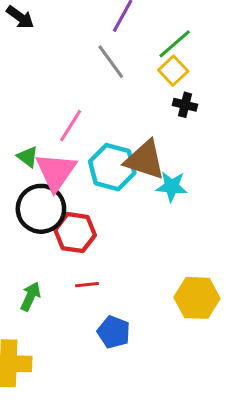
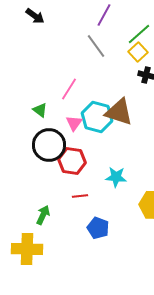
pink triangle: (56, 172) -> (74, 123), moved, size x0.6
cyan star: (172, 187) -> (116, 177), moved
green arrow: (31, 296) -> (43, 215), moved

